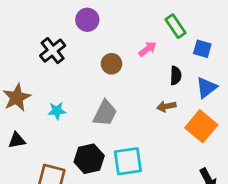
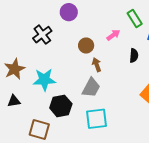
brown arrow: (166, 106) -> (97, 65), moved, turned 80
cyan star: (57, 111) -> (44, 80), size x1.6
gray trapezoid: (105, 113) -> (91, 88), moved
black hexagon: (89, 159) -> (61, 106), moved

